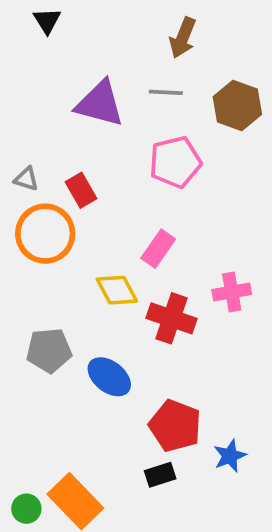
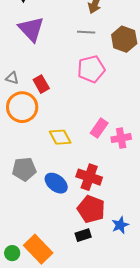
purple triangle: (100, 104) -> (31, 29), moved, turned 32
pink rectangle: (158, 249) -> (99, 128), moved
red cross: (171, 318) -> (89, 177), moved

